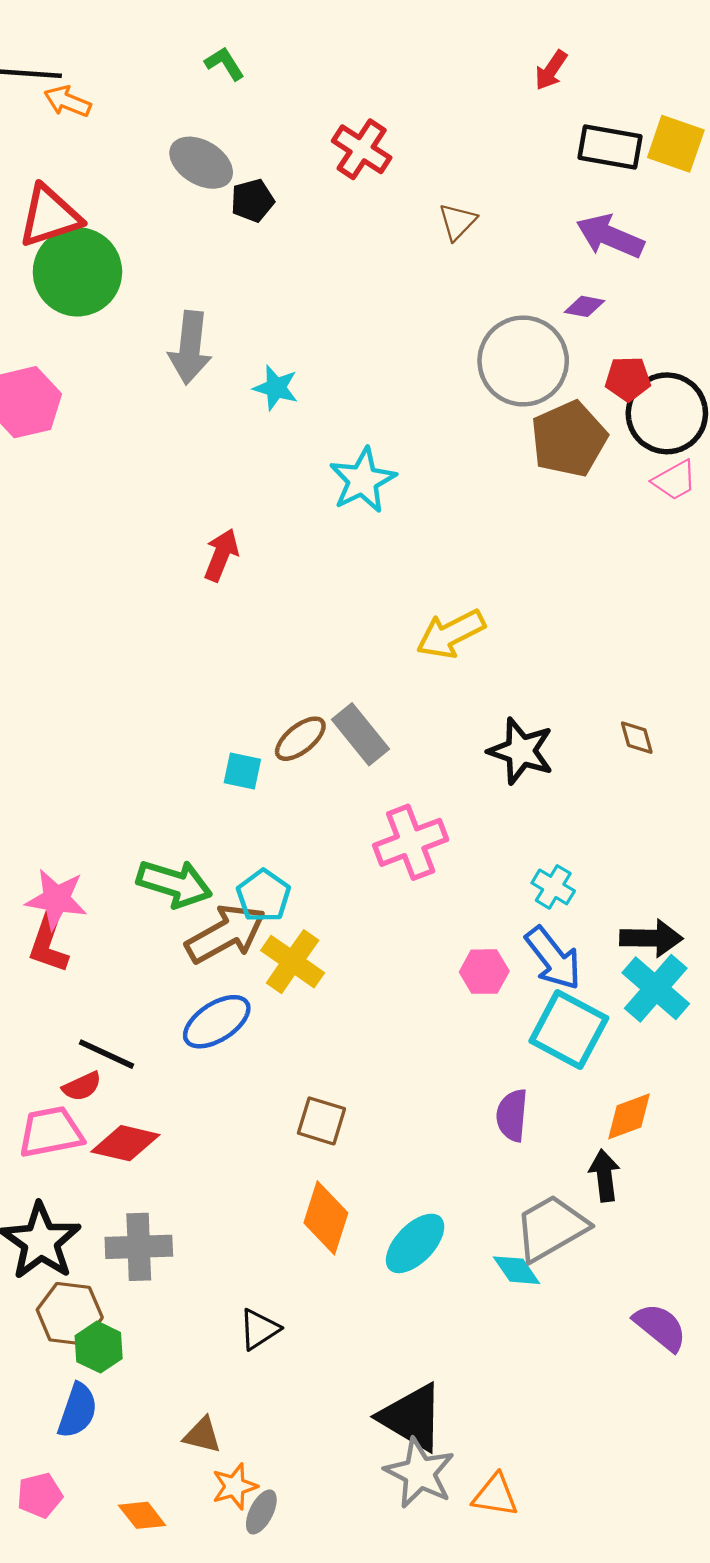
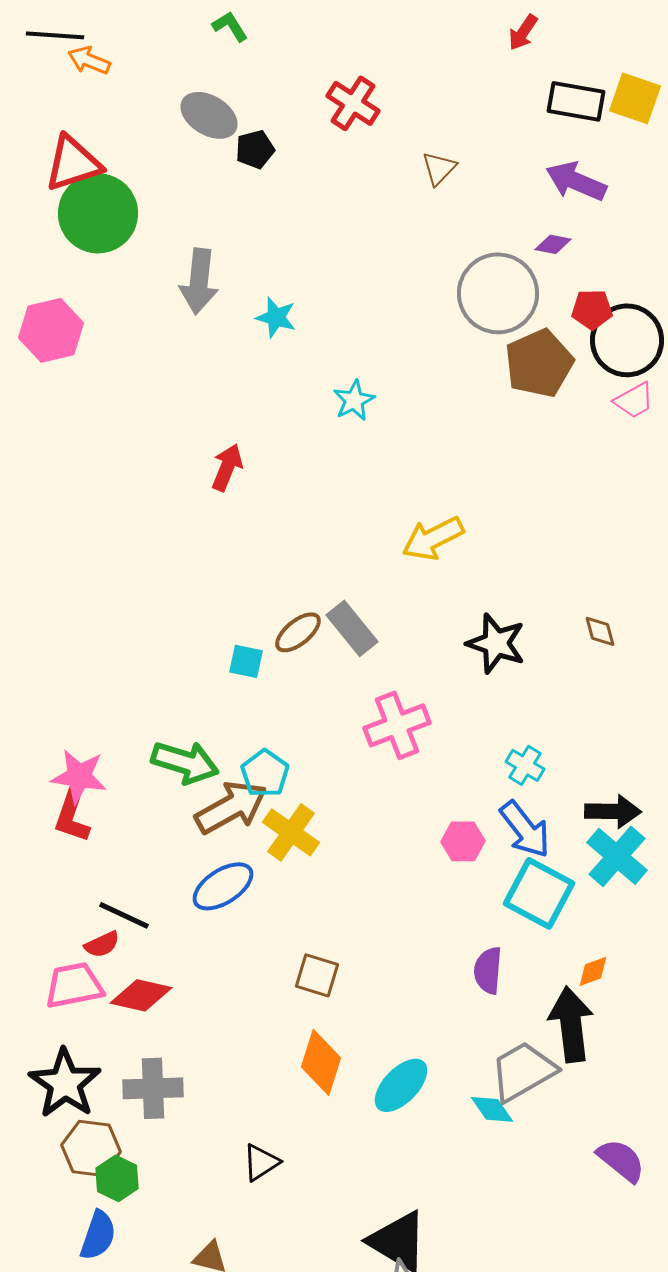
cyan star: (363, 480) -> (354, 400), size x0.7
orange diamond: (629, 1116) -> (593, 971), size x0.7
black arrow: (604, 1175) -> (571, 1024), size x1.6

